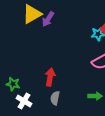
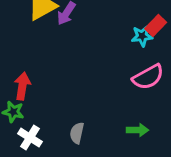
red arrow: (50, 77) -> (22, 86), moved

